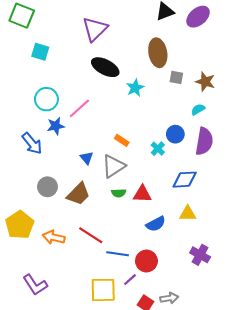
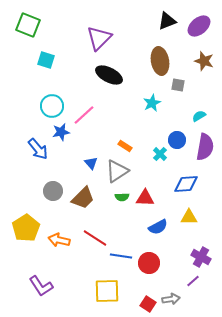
brown star: (205, 82) -> (204, 61), moved
cyan star: (135, 88) -> (152, 103), moved
purple line: (130, 280) -> (193, 281), moved

